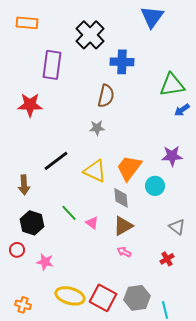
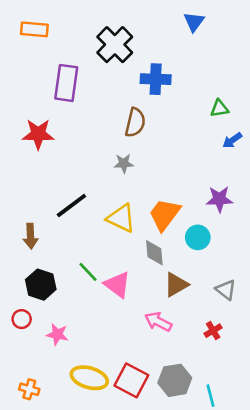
blue triangle: (152, 17) -> (194, 22), size x0.7
green triangle: (172, 85) -> (219, 108), size x0.6
pink triangle: (92, 223) -> (117, 285), size x1.6
brown triangle: (123, 226) -> (176, 285), moved
pink arrow: (124, 252) -> (158, 322), size x1.5

